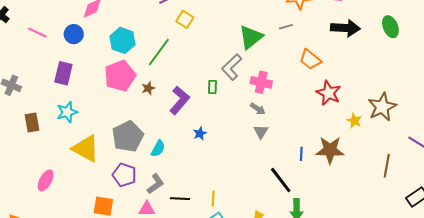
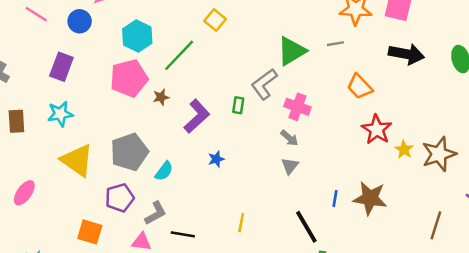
yellow star: (354, 121) -> (404, 149), moved
purple pentagon: (124, 175) -> (120, 198), turned 30
yellow line: (213, 198) -> (241, 223), moved

